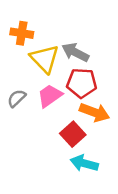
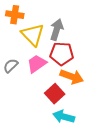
gray arrow: (75, 52) -> (57, 30), turned 80

